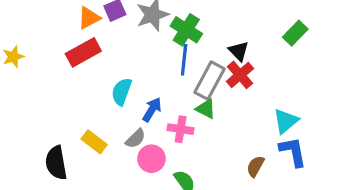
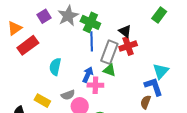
orange triangle: (89, 18) -> (15, 28), moved
red cross: (240, 75) -> (128, 46), turned 30
blue arrow: (152, 110) -> (88, 75), moved
gray semicircle: (136, 139) -> (68, 95), turned 32
blue L-shape: (293, 152) -> (154, 87), moved

